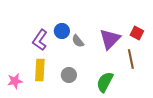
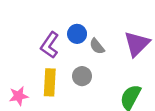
gray circle: (69, 75) -> (82, 76), moved

